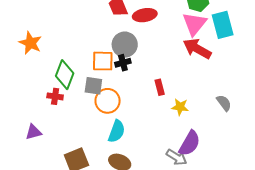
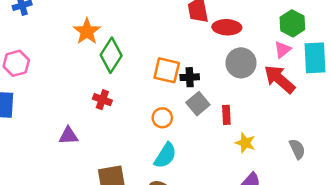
pink triangle: (194, 24) -> (283, 50), size x0.6
gray circle: (125, 45) -> (241, 63), moved
green diamond: (65, 75) -> (111, 55), moved
gray square: (93, 86) -> (198, 104), moved, turned 30
orange circle: (108, 101) -> (162, 118), size x0.7

